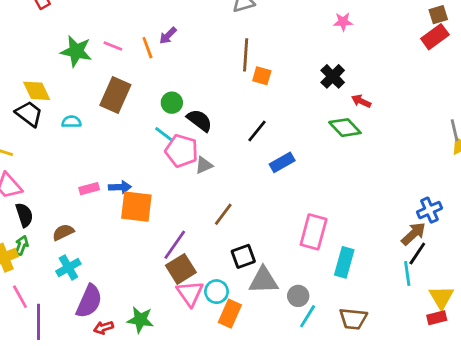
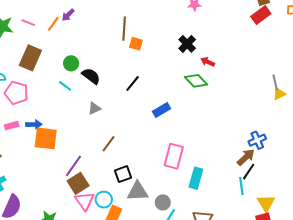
orange line: (147, 48) -> (53, 24), turned 56
pink pentagon: (182, 151) -> (16, 93), moved
blue rectangle: (282, 162) -> (161, 110), moved

